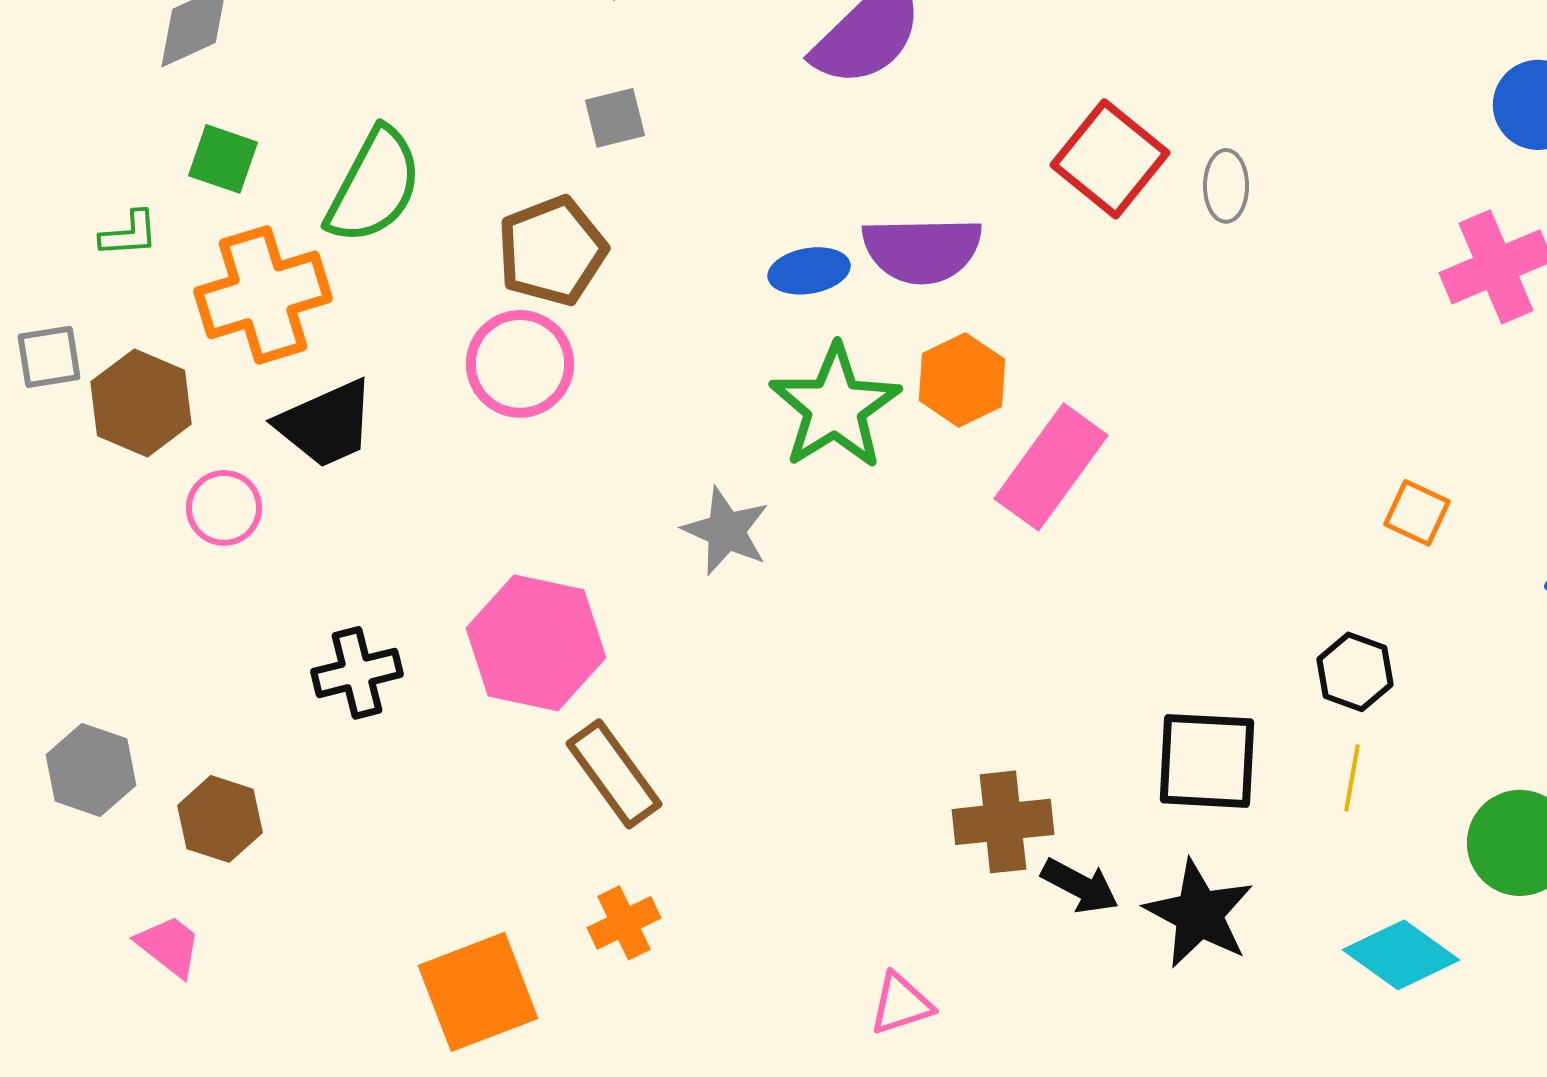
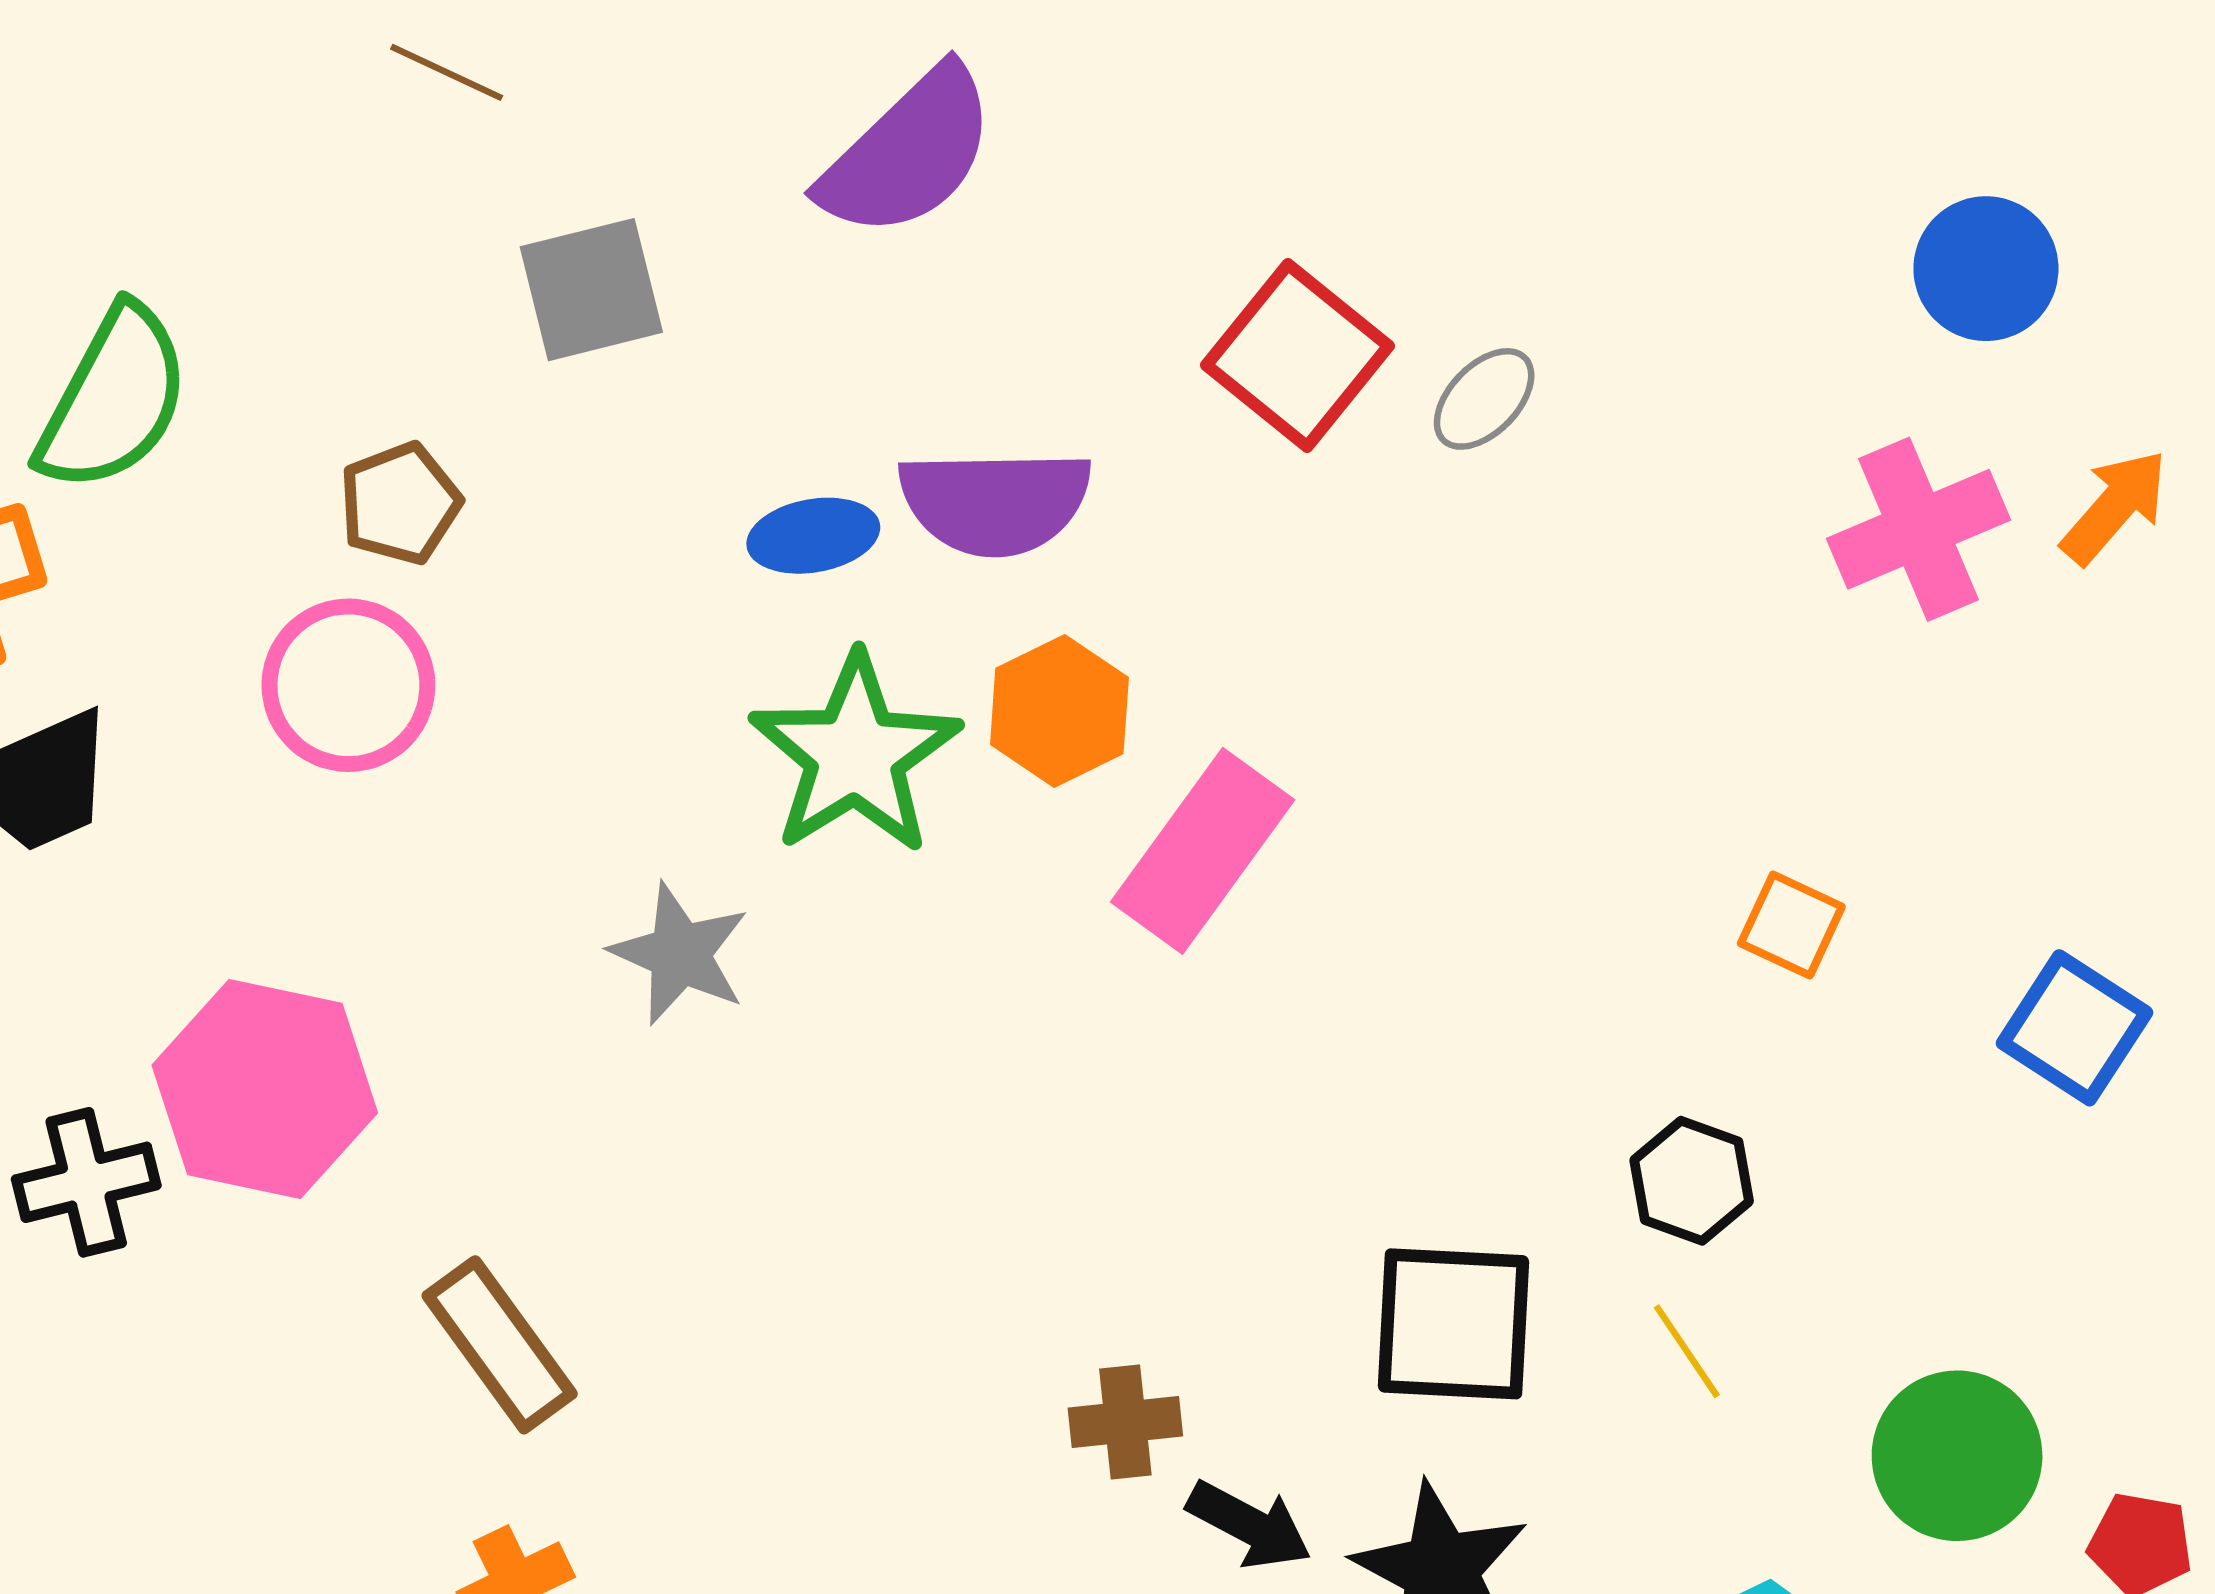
gray square: (615, 118) -> (591, 290), moved, size x1.5
gray ellipse: (1226, 186) -> (1484, 399), turned 44
brown pentagon: (552, 251) -> (400, 503), size x0.7
pink hexagon: (536, 643) -> (265, 1089), moved
yellow line: (1352, 778) -> (1687, 1351), turned -44
brown cross: (1003, 822) -> (1125, 1422), size x0.7

